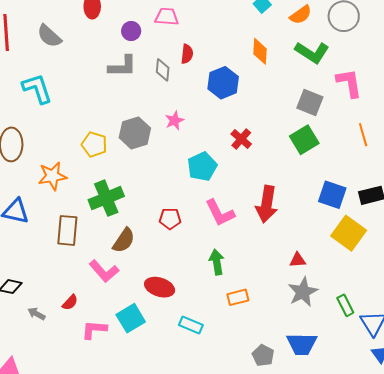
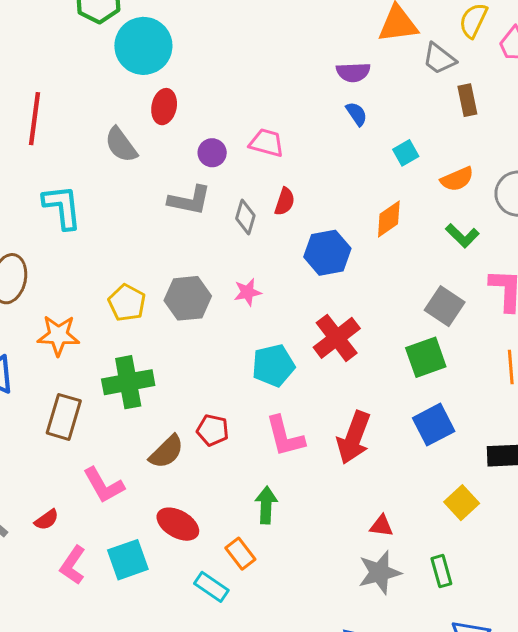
gray semicircle: (49, 36) -> (121, 145), moved
orange diamond: (260, 51) -> (389, 219), turned 40
green L-shape: (312, 52) -> (462, 236), size x0.7
red cross: (241, 139) -> (337, 338), size x1.5
blue square: (332, 195) -> (434, 425), moved, turned 32
yellow square: (349, 233) -> (462, 503), size x0.7
brown semicircle: (124, 240) -> (166, 452), moved
orange rectangle: (238, 297) -> (240, 554), moved, turned 55
green rectangle: (345, 305) -> (441, 571), moved
pink L-shape: (94, 330) -> (73, 565), turned -72

